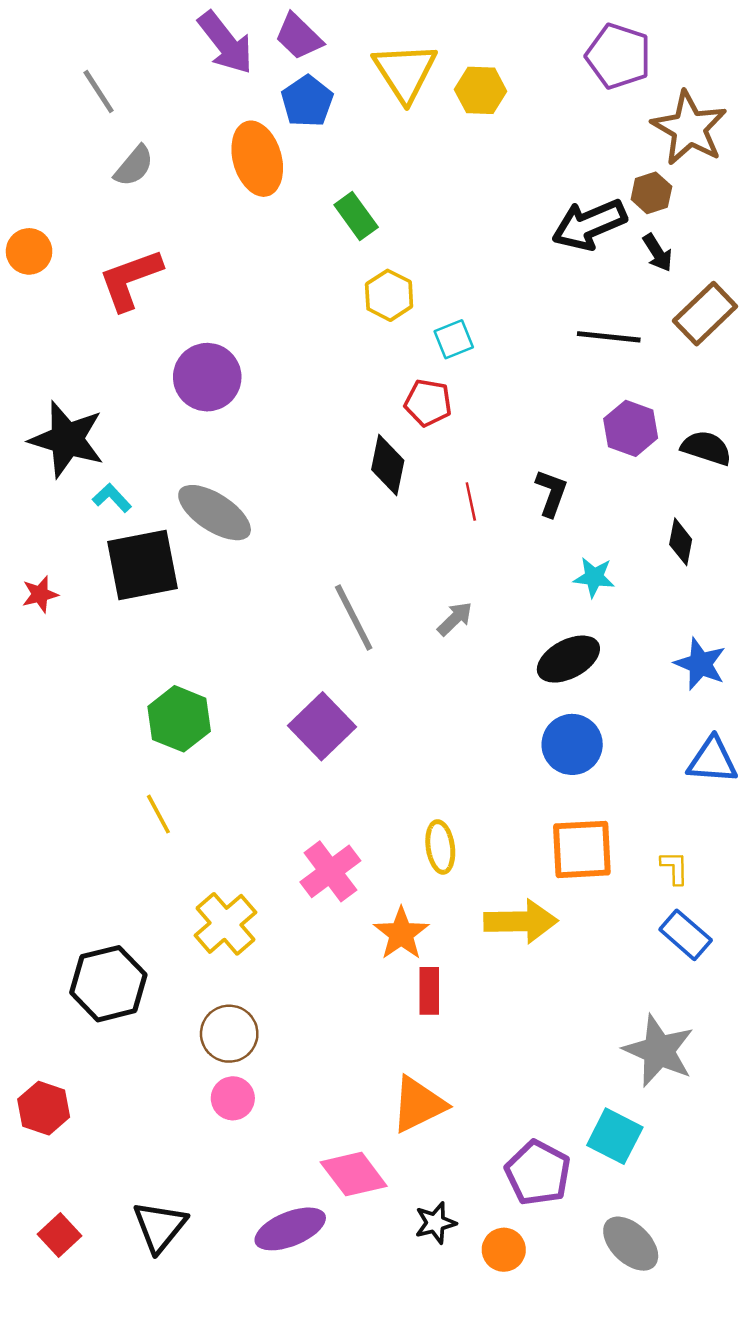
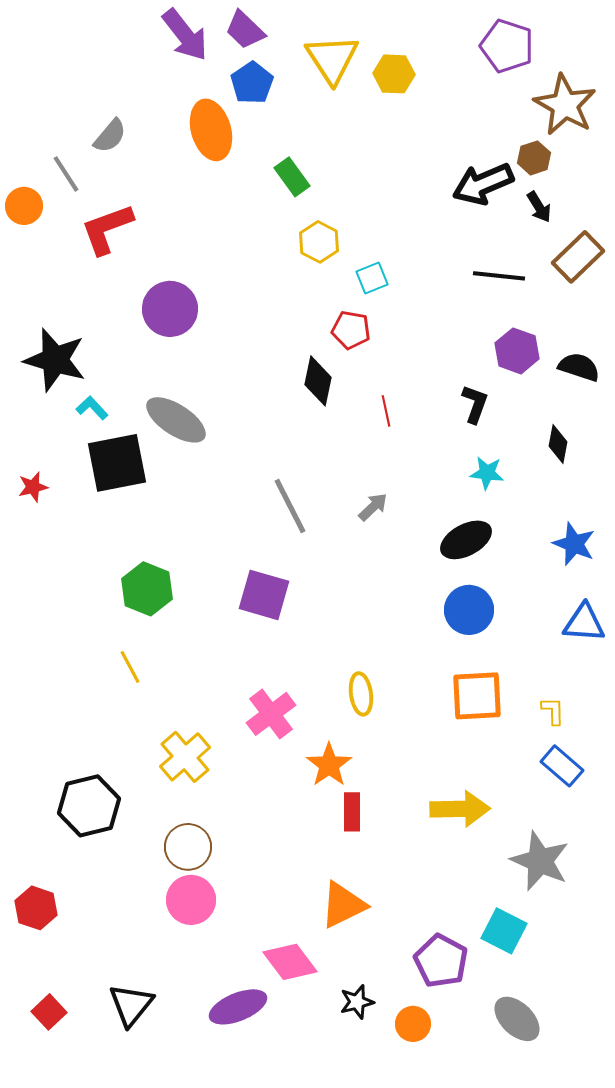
gray line: (99, 92) -> (66, 174), moved
black L-shape: (551, 493) -> (475, 404), moved
purple square: (322, 726) -> (264, 595), turned -30
yellow arrow: (521, 921) -> (460, 809), moved
pink circle: (233, 1098) -> (191, 900), size x1.4

